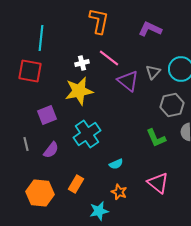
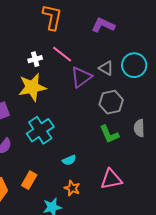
gray triangle: (153, 72) -> (106, 68), turned -42
purple triangle: (128, 81) -> (81, 77), turned 45
gray hexagon: (172, 105) -> (111, 102), moved
pink triangle: (158, 183) -> (111, 179), turned -50

